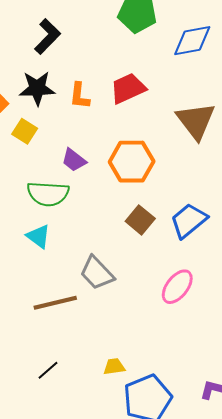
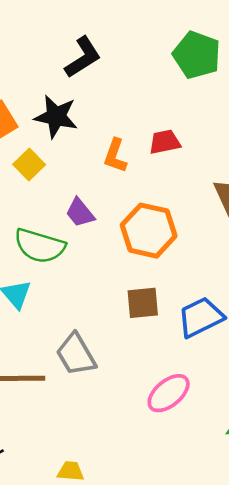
red trapezoid: (128, 88) -> (165, 142), size x0.7
orange L-shape: (79, 96) -> (115, 156), moved
brown square: (140, 220) -> (143, 303), turned 32

